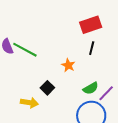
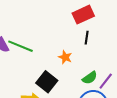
black square: (47, 88) -> (47, 82), size x1.5

